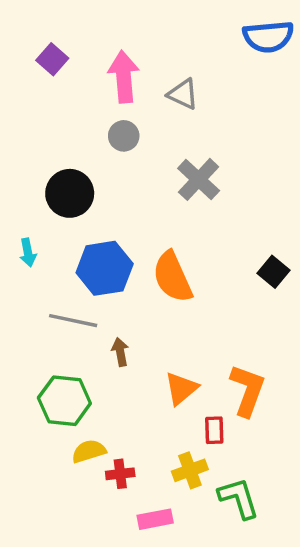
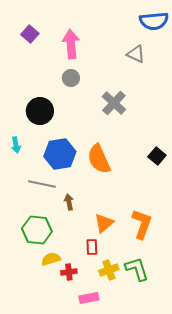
gray triangle: (183, 94) -> (136, 54), moved
red rectangle: (214, 430) -> (92, 247), moved
green L-shape: (239, 498) -> (137, 269), moved

